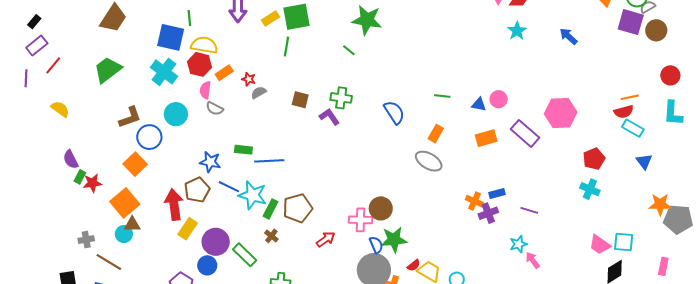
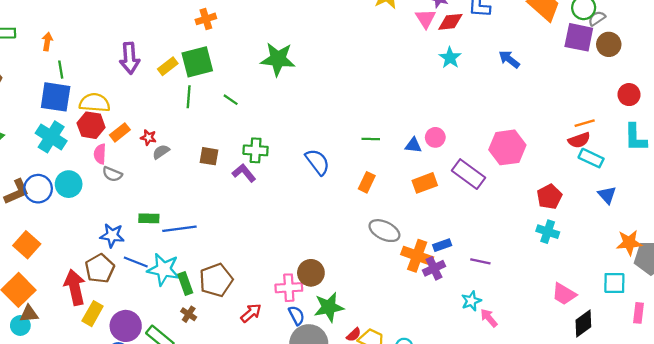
green line: (189, 18) -> (61, 70), moved
green line: (349, 50) -> (231, 100), moved
blue circle: (149, 137) -> (38, 189), moved
gray ellipse: (429, 161) -> (384, 231), moved
orange cross: (474, 201) -> (417, 256), size x1.5
green rectangle: (271, 209) -> (185, 283), turned -42
cyan square: (624, 242) -> (614, 283), moved
blue semicircle: (376, 245) -> (296, 315), moved

